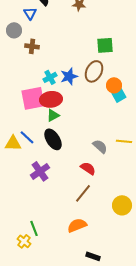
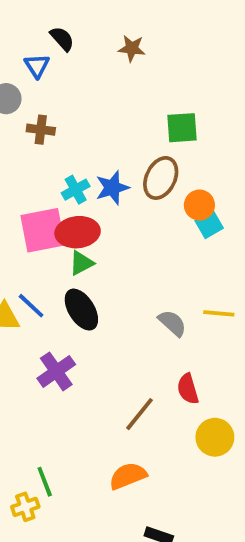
red semicircle: (88, 168) -> (188, 389), moved, turned -140
yellow cross: (24, 241) -> (25, 507), turned 32

